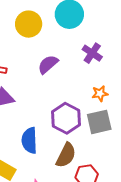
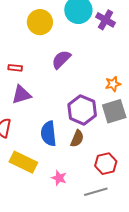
purple cross: (92, 53) -> (106, 20), moved
brown semicircle: (66, 155) -> (77, 139), moved, size x0.7

